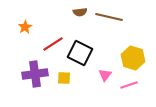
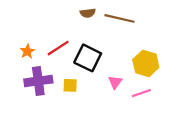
orange star: (25, 27) -> (27, 51), moved

